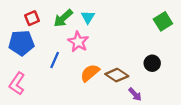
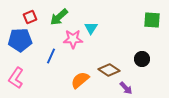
cyan triangle: (88, 17) -> (91, 28), moved
green square: (163, 21) -> (152, 20), turned 36
pink star: (78, 42) -> (73, 39), turned -30
orange semicircle: (90, 73) -> (80, 80), moved

